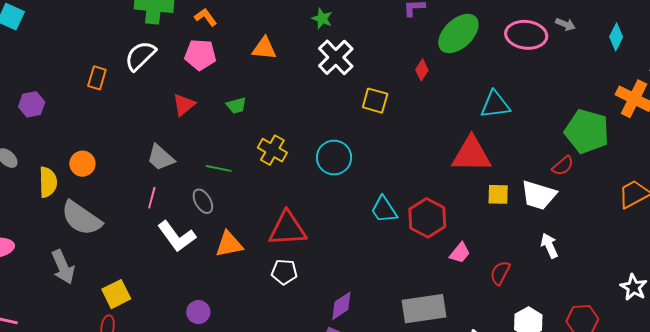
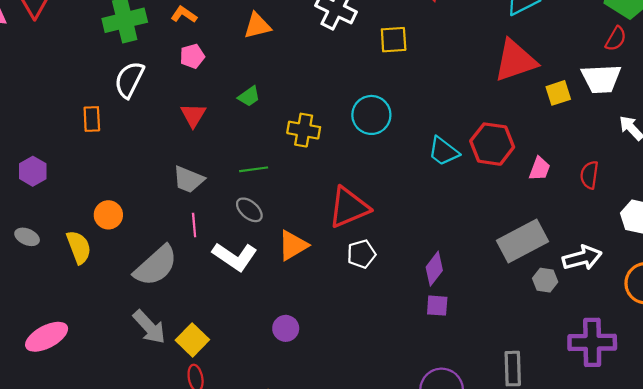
pink pentagon: (200, 55) -> (192, 56), size x0.7
gray semicircle: (81, 218) -> (156, 266), moved, turned -57
gray arrow: (63, 267) -> (149, 327), moved

